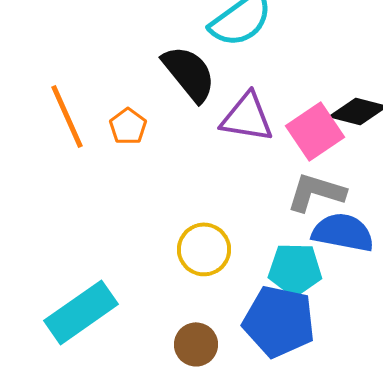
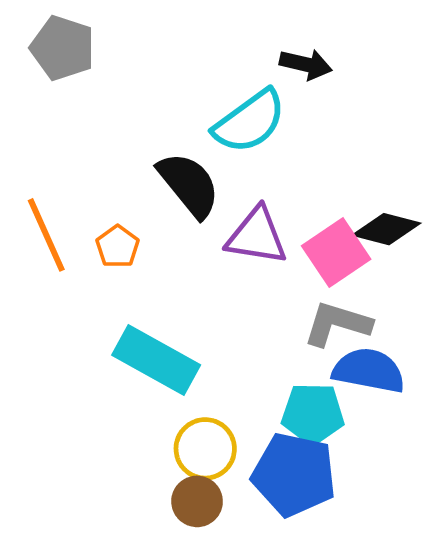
yellow circle: (204, 249) -> (205, 449), moved
cyan rectangle: (81, 312) -> (156, 360), moved, turned 64

